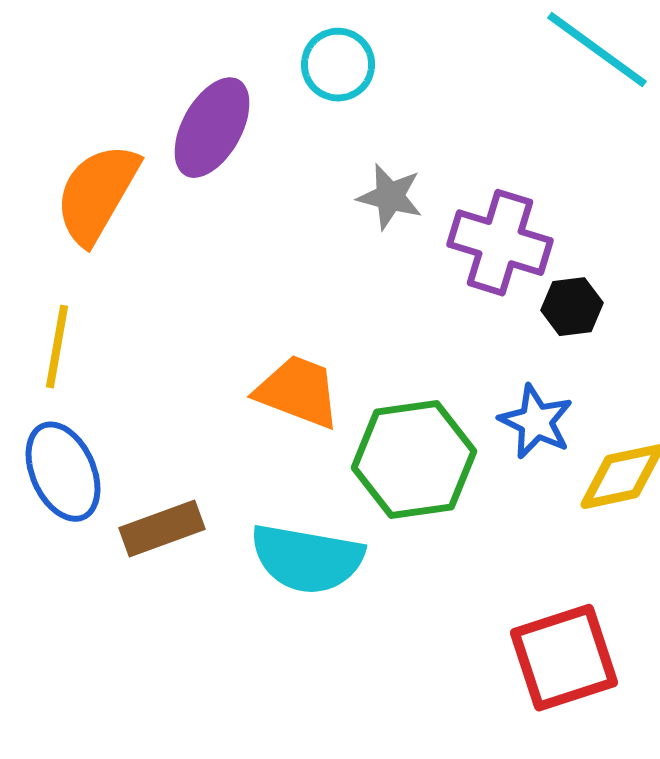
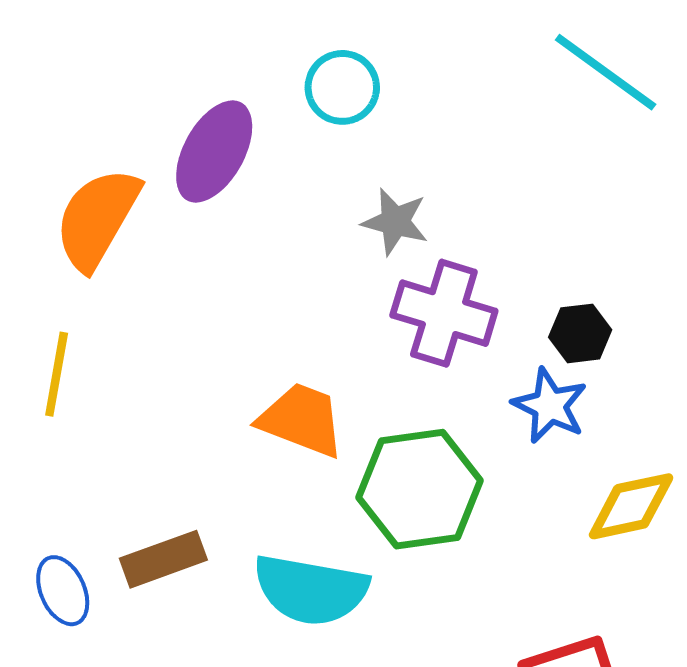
purple cross: (500, 243) -> (444, 313), moved
blue star: (536, 422) -> (550, 406), moved
blue ellipse: (63, 472) -> (63, 591), moved, size x0.7

